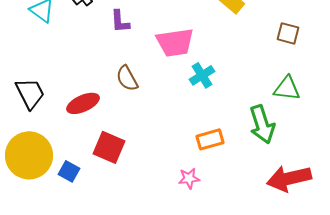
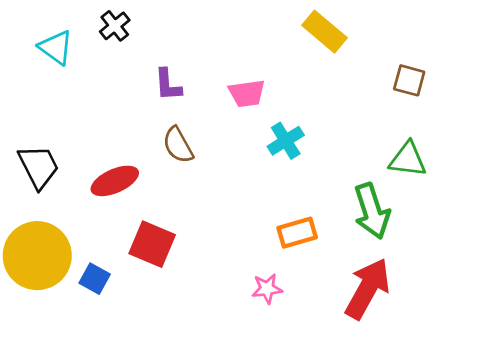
purple L-shape: (120, 21) -> (168, 85), moved
pink trapezoid: (175, 42) -> (247, 93), size x0.7
red arrow: (289, 178) -> (368, 289), moved, turned 132

